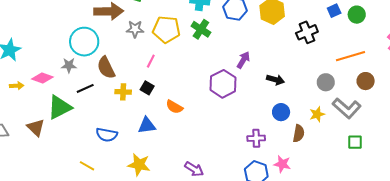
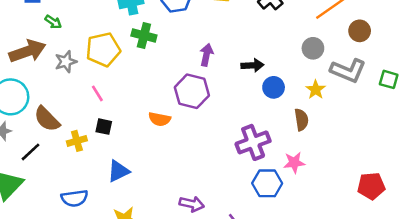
pink line: (151, 61) -> (97, 93), turned -40
orange semicircle: (174, 107) -> (160, 119), moved
blue circle: (281, 112) -> (274, 87), moved
purple cross: (256, 138) -> (253, 142), size x1.5
green square: (355, 142) -> (389, 79), moved, turned 35

